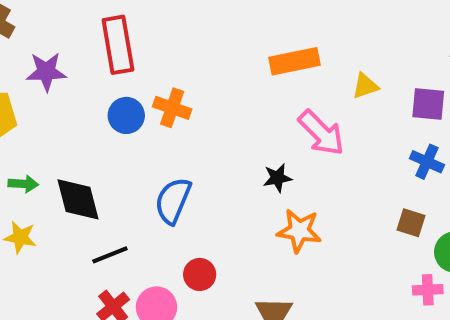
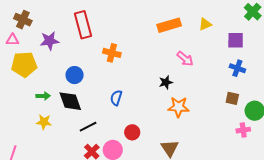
yellow triangle: (365, 86) -> (205, 24), moved
blue circle: (126, 115) -> (75, 75), moved
pink arrow: (321, 133) -> (185, 59), size x0.7
blue semicircle: (173, 201) -> (116, 98), size x0.7

